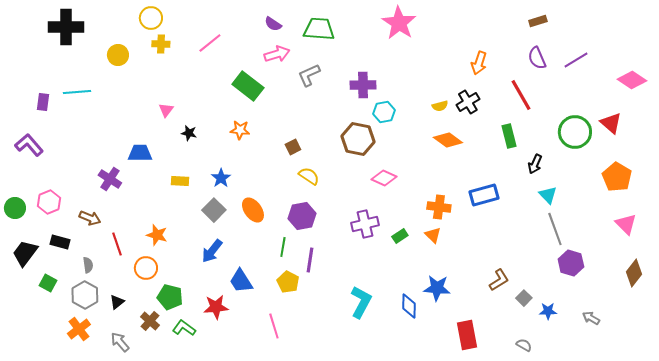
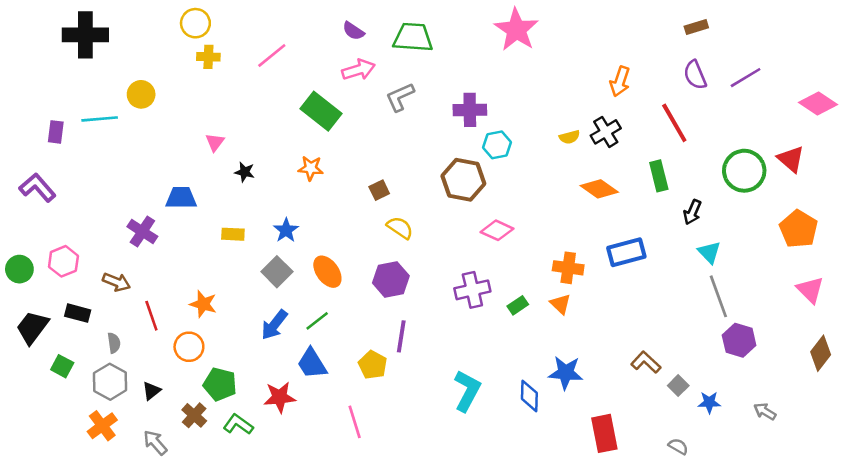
yellow circle: (118, 55) -> (141, 94), moved
orange diamond: (448, 140) -> (599, 189), moved
green line: (283, 247) -> (317, 321), moved, turned 42
brown L-shape: (499, 280) -> (646, 362), turned -105

